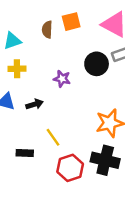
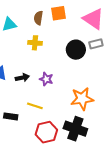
yellow cross: (17, 69) -> (35, 43), moved
purple star: (62, 79) -> (46, 79), moved
yellow line: (53, 137) -> (35, 106), turned -42

